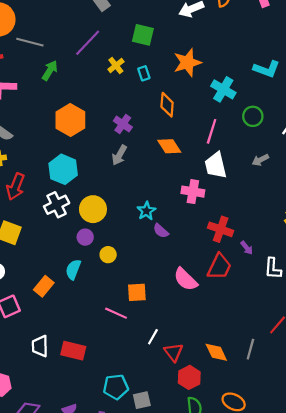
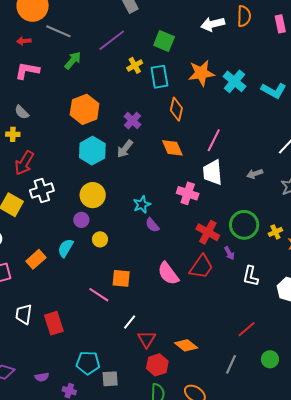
cyan rectangle: (144, 73) -> (159, 77), size x1.6
cyan cross: (223, 89) -> (234, 81), moved
green circle: (253, 116) -> (244, 225), moved, size x1.5
cyan hexagon: (63, 169) -> (92, 151), moved
white cross: (57, 205) -> (42, 190), moved
gray line: (250, 349) -> (231, 364), moved
red rectangle: (73, 351) -> (54, 323), turned 50
orange diamond: (216, 352) -> (186, 345), turned -35

